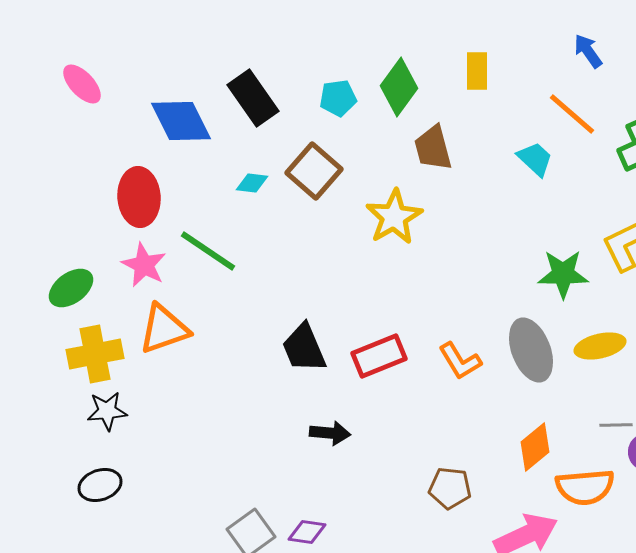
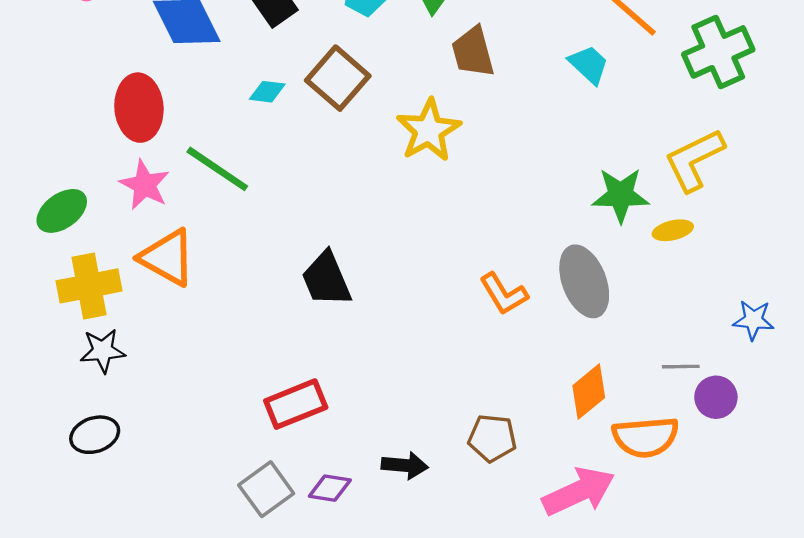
orange triangle: (164, 329) -> (167, 258), turned 48
yellow ellipse: (600, 346) -> (673, 230), moved, size x0.7
red rectangle: (379, 356) -> (296, 404), moved
black arrow: (330, 433) -> (405, 465), moved

